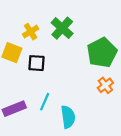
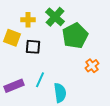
yellow cross: (31, 32) -> (28, 20), turned 32
green pentagon: (102, 53) -> (75, 36), moved

